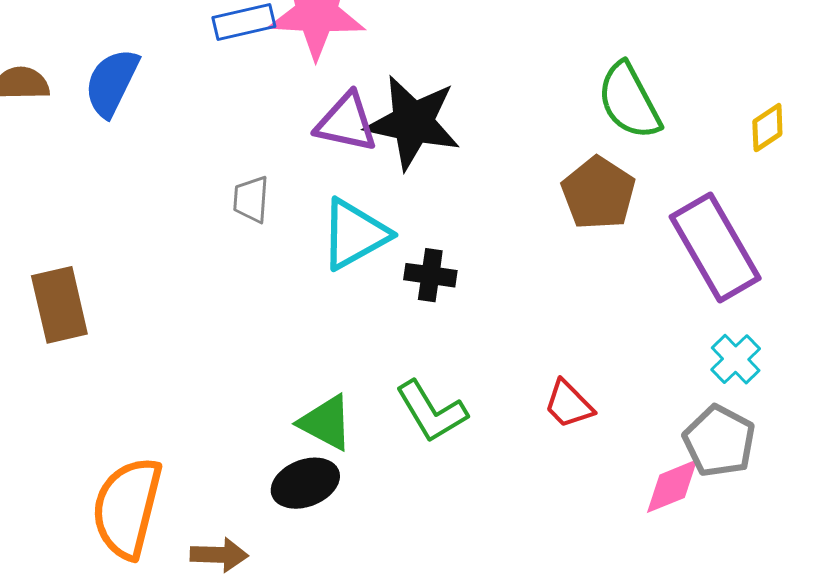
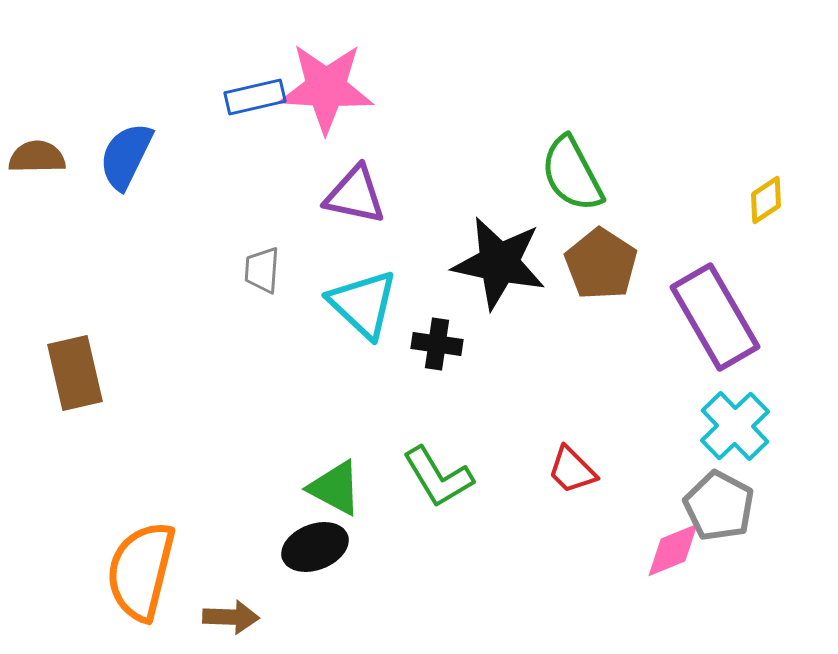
green semicircle: (629, 101) -> (572, 174), moved
black star: (413, 122) -> (499, 263), moved
cyan triangle: (355, 234) -> (363, 304), turned -48
cyan cross: (736, 359) -> (735, 426), size x1.4

